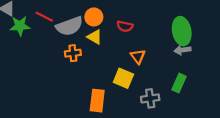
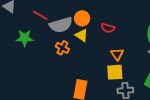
green star: (20, 26) -> (25, 38), moved
orange cross: (73, 53) -> (62, 48), turned 32
yellow square: (123, 78) -> (115, 72), moved, turned -30

